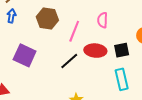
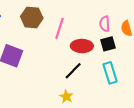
pink semicircle: (102, 20) -> (105, 24), moved
black line: (69, 61) -> (73, 71), moved

